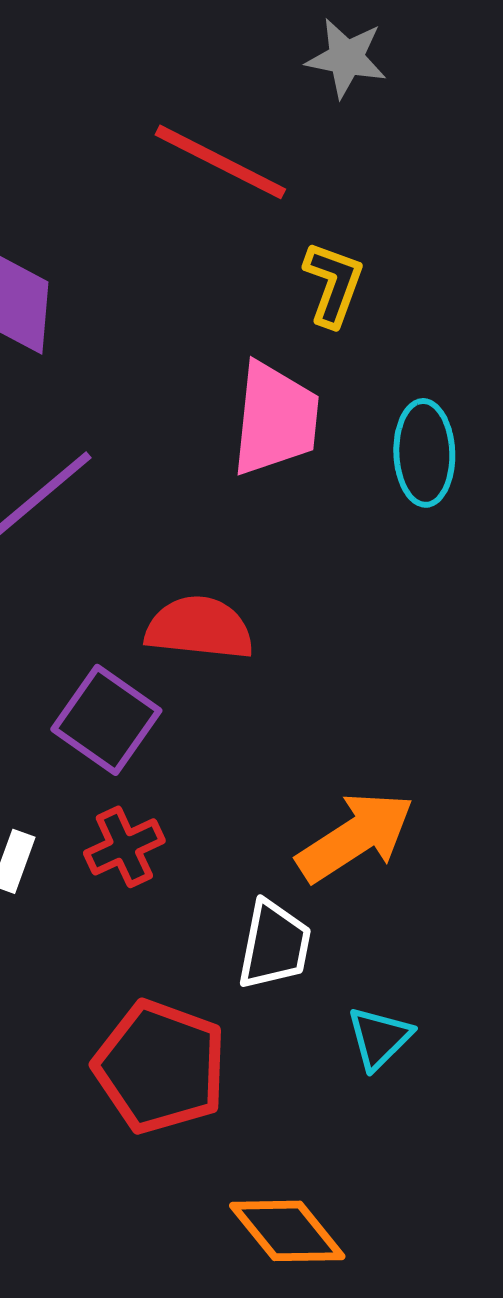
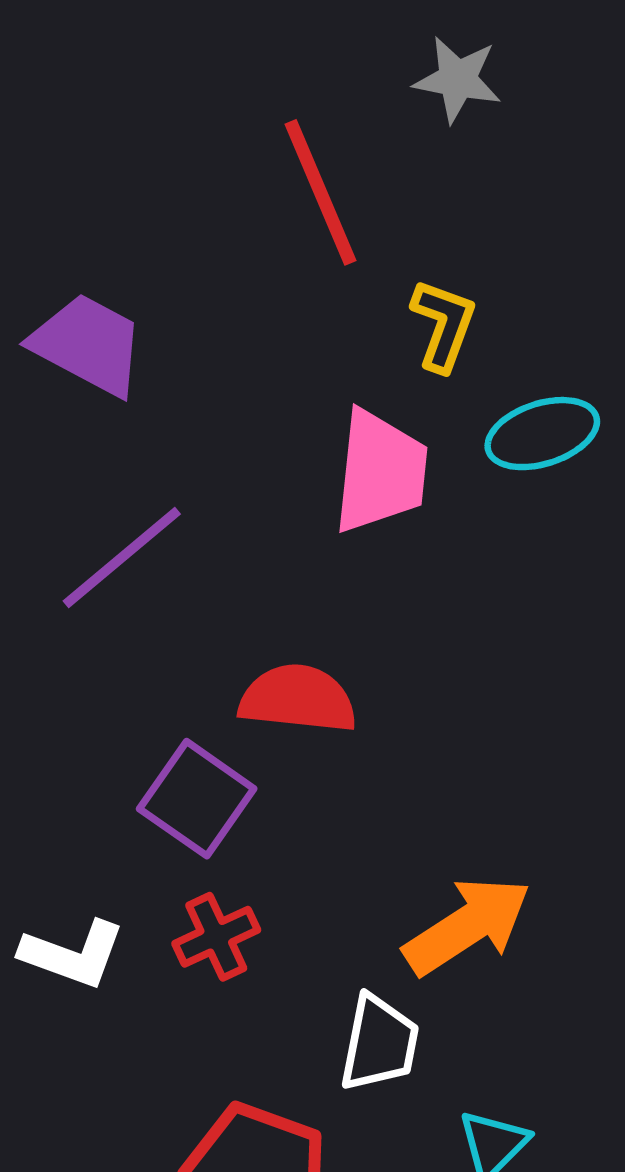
red line: (220, 162) -> (321, 192), turned 40
cyan ellipse: (424, 453) -> (542, 434), moved, turned 74

